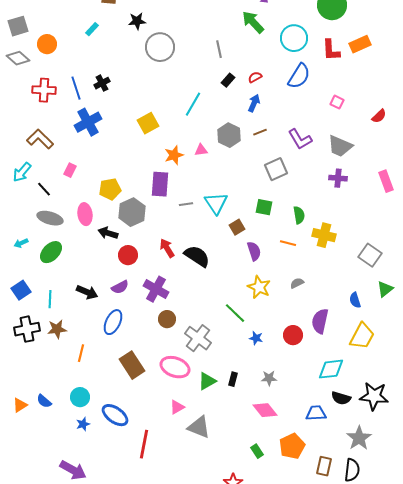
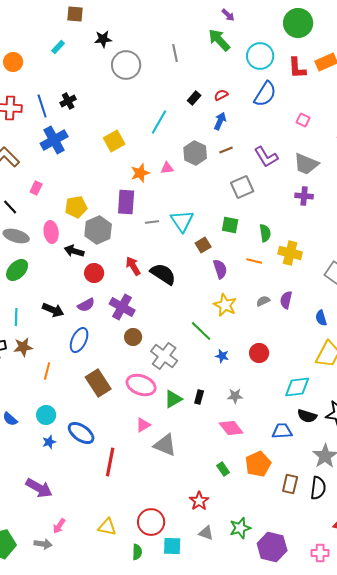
gray line: (219, 49) -> (175, 53), moved
purple semicircle: (320, 321) -> (286, 300), moved, size x0.7

